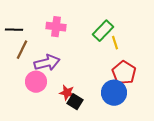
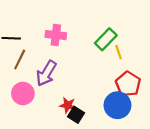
purple arrow: (47, 63) -> (46, 73), turned 135
pink circle: (36, 82) -> (23, 94), moved

